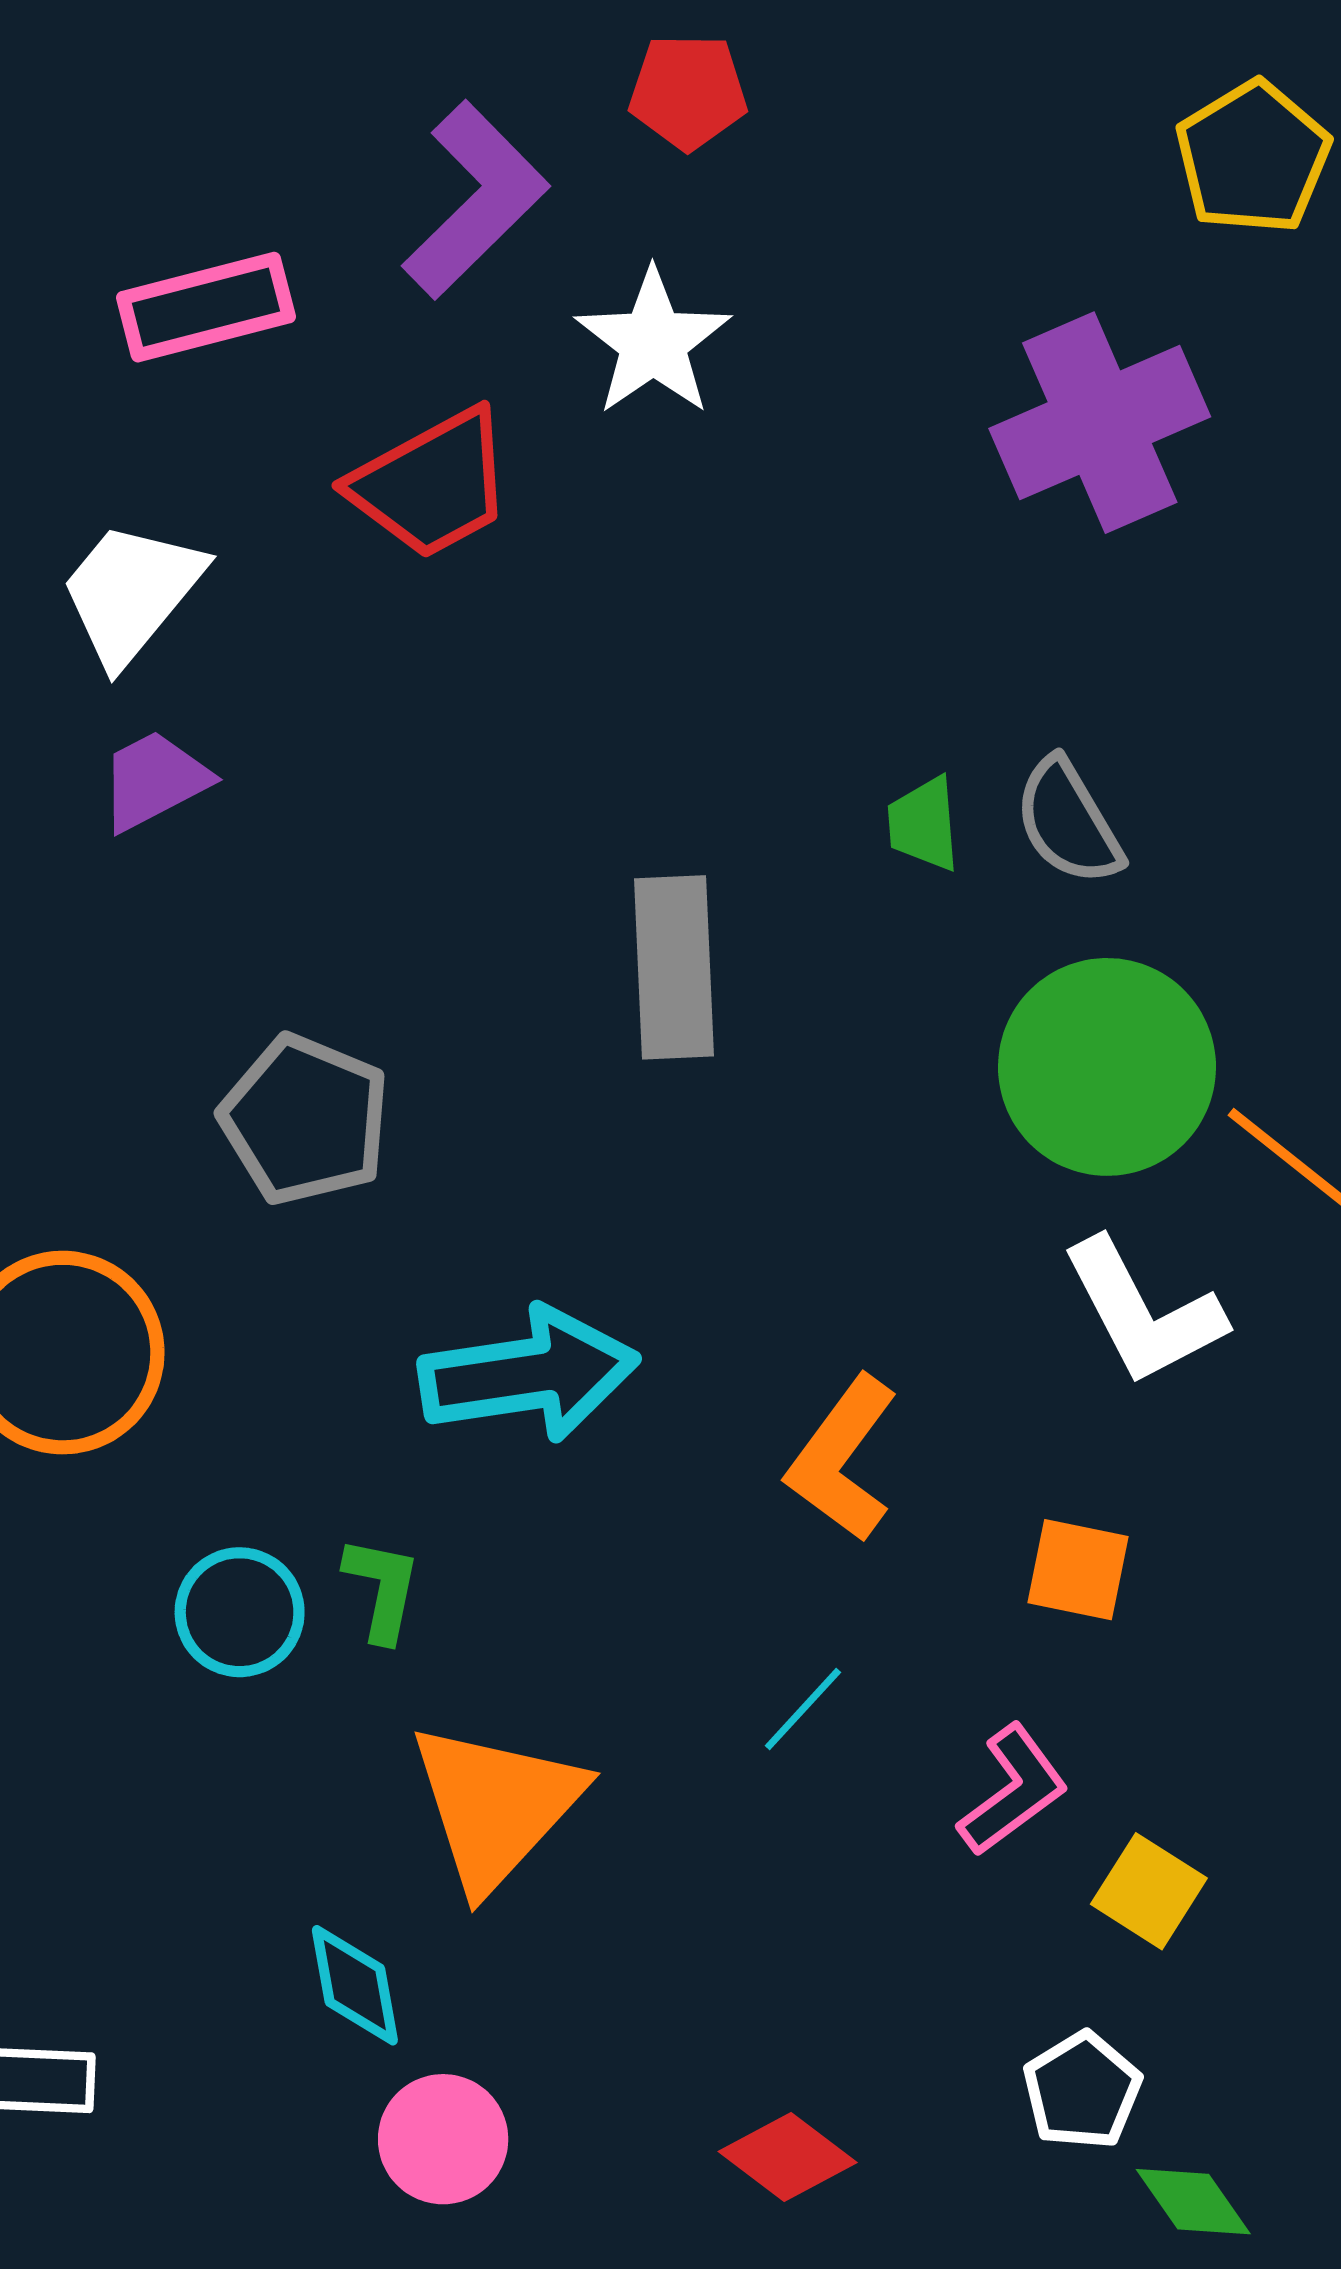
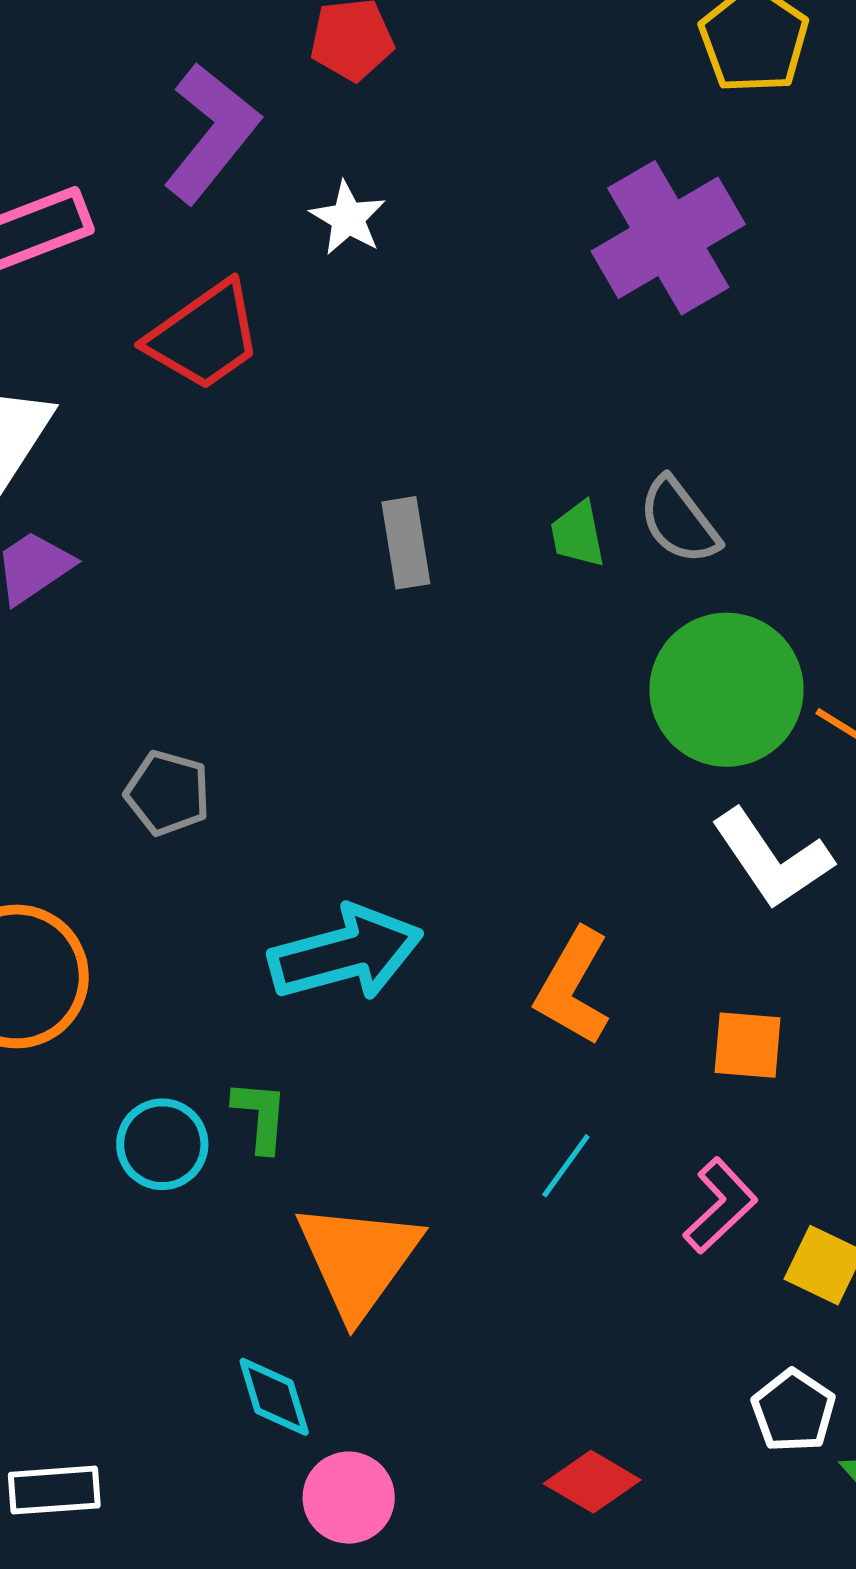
white star: (653, 342) -> (348, 218), size x0.7
gray rectangle: (674, 967) -> (406, 543), moved, size x0.7
gray pentagon: (305, 1120) -> (168, 793), size x0.7

